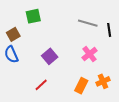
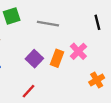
gray line: (88, 23) -> (48, 24), moved
orange rectangle: (81, 86) -> (57, 58), moved

